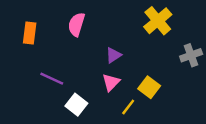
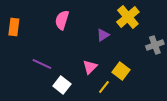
orange rectangle: (30, 33) -> (14, 27), moved
purple triangle: (113, 55) -> (103, 35), moved

